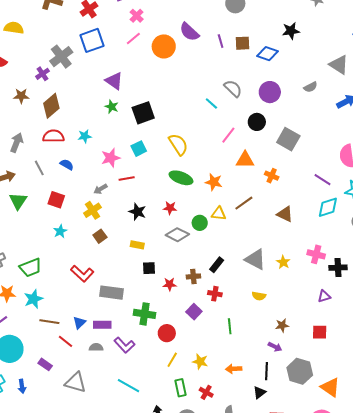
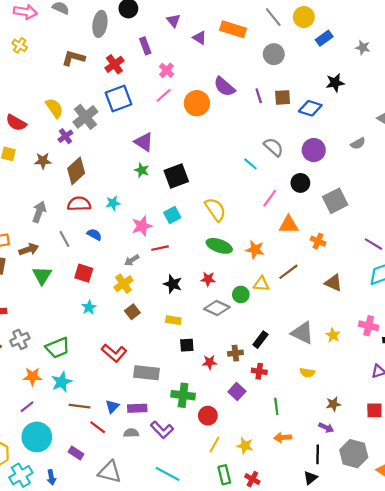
yellow semicircle: (14, 28) -> (54, 108), moved, turned 48
gray square: (288, 139) -> (335, 201), turned 35
orange arrow: (234, 369) -> (283, 438), moved

